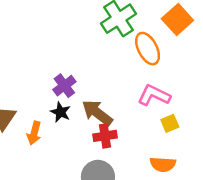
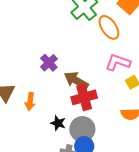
black star: (61, 112) -> (58, 123), moved
red cross: (105, 136) -> (84, 97), size x1.4

